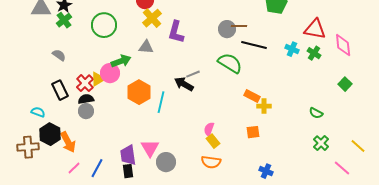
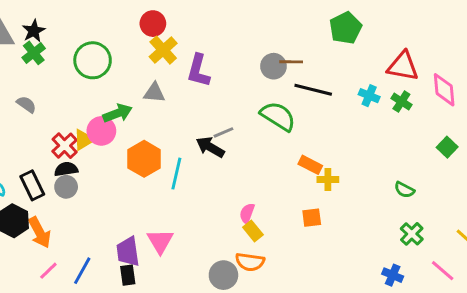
black rectangle: (60, 90) -> (32, 185), moved
gray circle: (166, 162) -> (223, 275), moved
blue cross: (266, 171) -> (393, 275), moved

